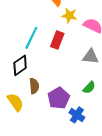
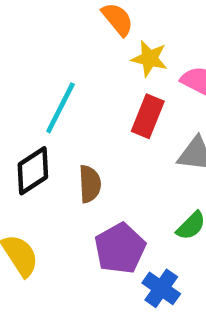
red rectangle: (57, 40) -> (148, 116), moved
brown semicircle: (34, 86) -> (90, 184), moved

